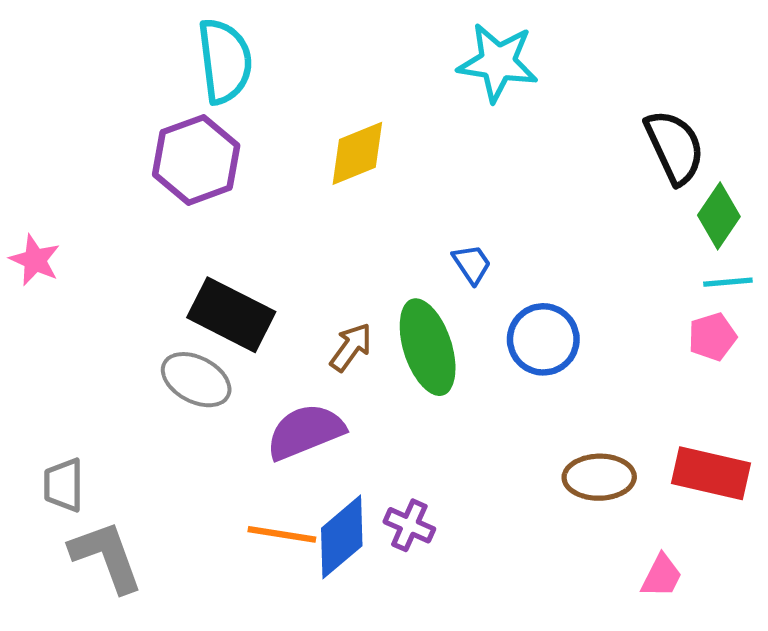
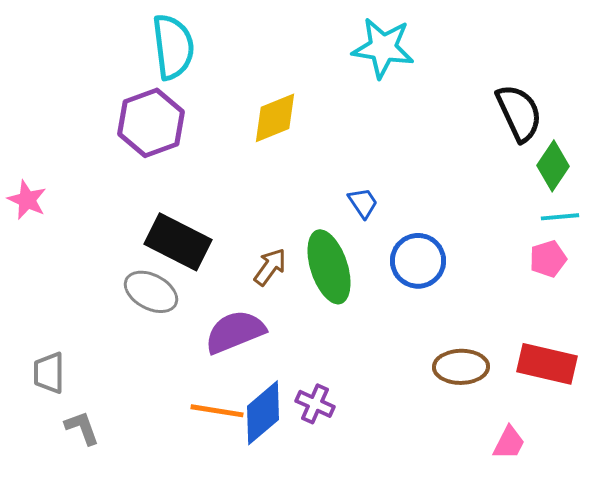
gray L-shape: (106, 556) -> (82, 428), size x0.6

